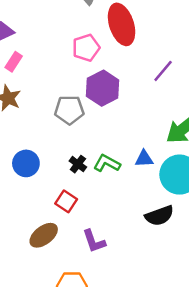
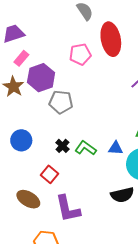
purple hexagon: (103, 88) -> (41, 78), moved
brown ellipse: (44, 235) -> (28, 199), turned 60
purple L-shape: (94, 241) -> (68, 209), size x1.4

